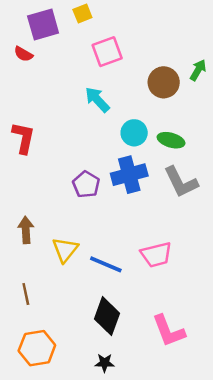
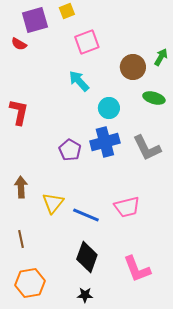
green ellipse: (171, 140) -> (154, 98), moved

